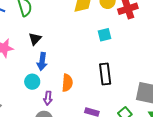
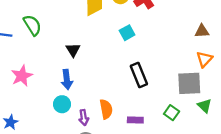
black triangle: (35, 39) -> (73, 50), moved
orange semicircle: (67, 83) -> (106, 109), moved

